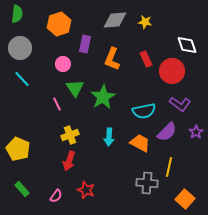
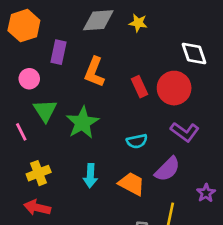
red rectangle: (146, 59) -> (140, 87), moved
cyan semicircle: (144, 111) -> (137, 141), size x0.7
purple star: (196, 132) -> (206, 193), moved
red arrow: (69, 161) -> (37, 208), turned 84

